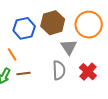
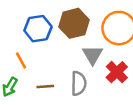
red cross: (88, 72) -> (117, 72), moved
brown line: (24, 73) -> (45, 87), moved

